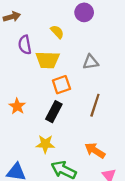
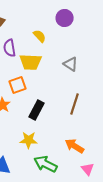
gray triangle: (91, 62) -> (71, 64), turned 42
orange square: (61, 85) -> (18, 85), moved

